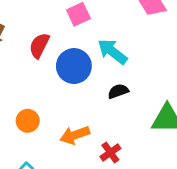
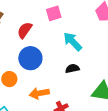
blue circle: (74, 66) -> (30, 58), moved

